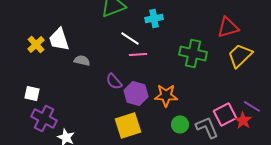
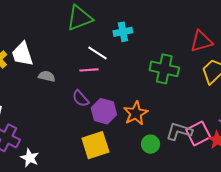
pink line: (138, 54) -> (89, 70), moved
orange star: (166, 95) -> (136, 113), turned -30
gray L-shape: (207, 127) -> (179, 131), moved, turned -50

